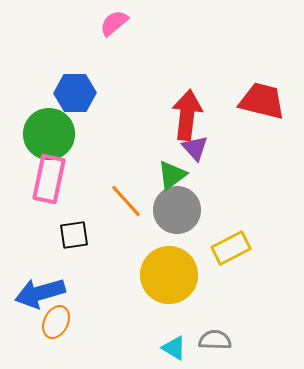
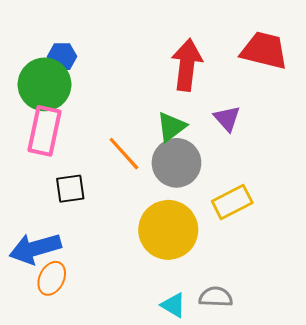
blue hexagon: (75, 93) -> (62, 57), moved, size x0.7
purple triangle: (195, 148) -> (227, 118), moved

